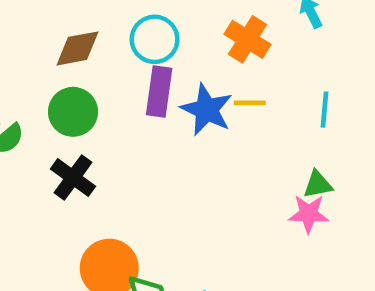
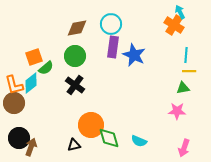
orange cross: (247, 39) -> (174, 25), moved
yellow line: (250, 103) -> (189, 71), moved
pink star: (309, 214) -> (177, 111), moved

